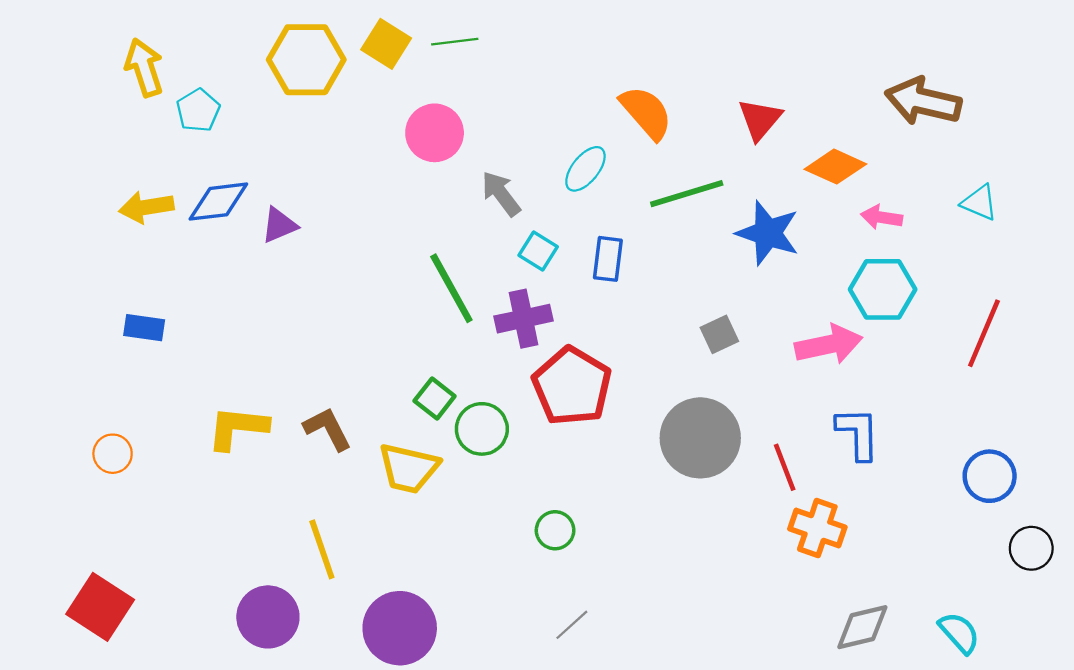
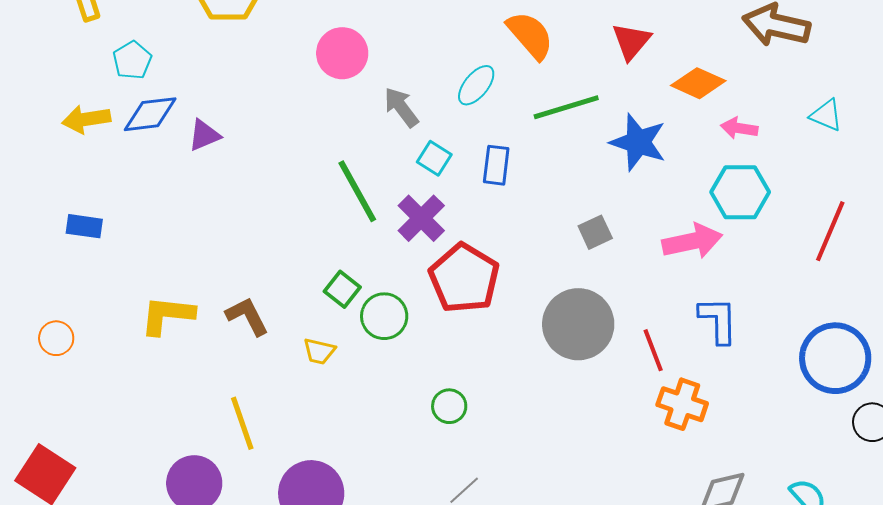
cyan pentagon: (198, 110) -> (132, 60), moved
purple cross: (524, 319) -> (421, 218), turned -33
yellow trapezoid: (409, 468) -> (319, 351), size x0.6
blue circle: (990, 476) -> (835, 358), size x1.5

